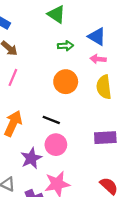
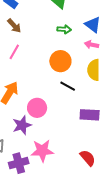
black line: (51, 120) -> (68, 86), moved
pink circle: (56, 145) -> (37, 108), moved

